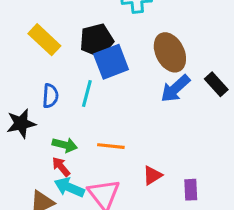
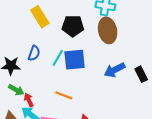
brown ellipse: (170, 52) -> (108, 30), moved
blue square: (111, 62) -> (75, 60), moved
green arrow: (65, 145) -> (16, 90), moved

